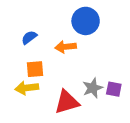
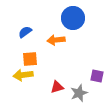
gray star: (93, 88) -> (79, 93), moved
red triangle: (67, 102) -> (57, 87), size x0.6

